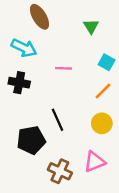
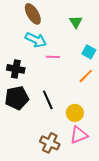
cyan arrow: (24, 48) -> (36, 40), moved
yellow circle: (102, 123) -> (75, 113), moved
black pentagon: (31, 140) -> (17, 98), moved

